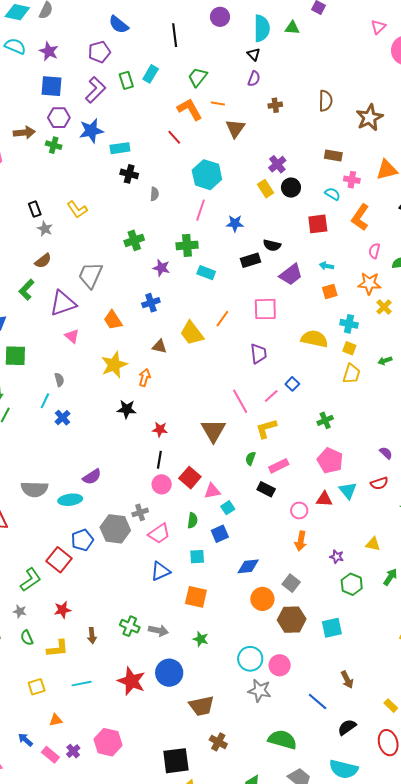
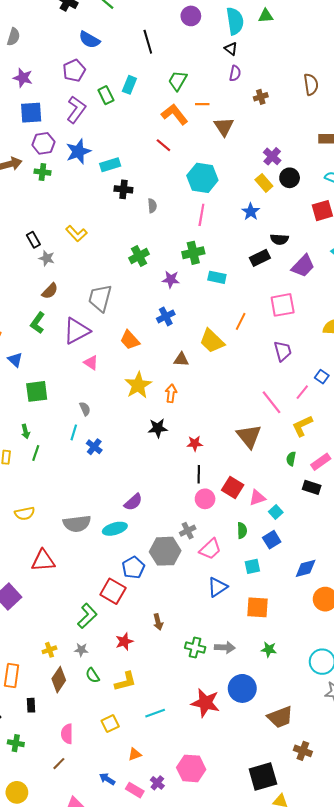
blue star: (235, 223) -> (251, 212), moved, turned -30
brown arrow: (92, 636) -> (158, 622), moved

